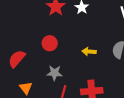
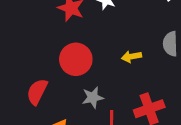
red circle: (50, 43) -> (76, 59), size x1.5

